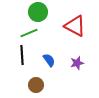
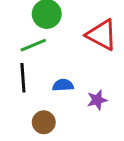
blue semicircle: (49, 60) -> (63, 85), turned -56
purple star: (77, 63) -> (97, 100), moved

